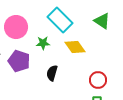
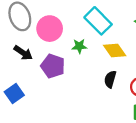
black semicircle: (52, 73) -> (110, 79), moved

